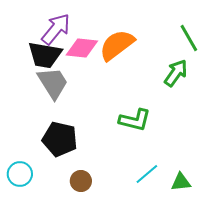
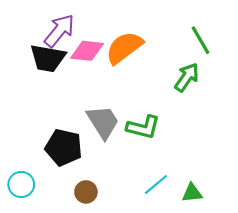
gray trapezoid: (53, 83) -> (103, 122), moved

